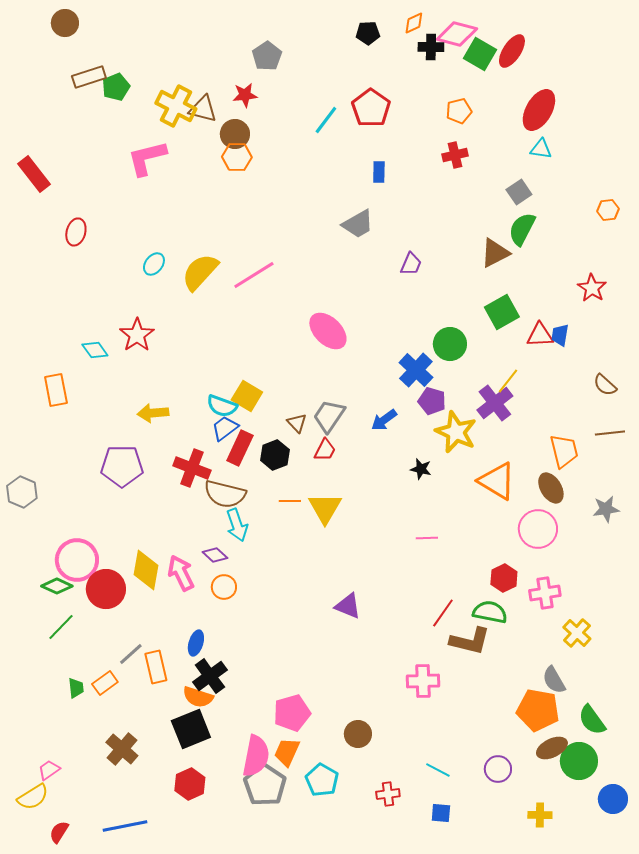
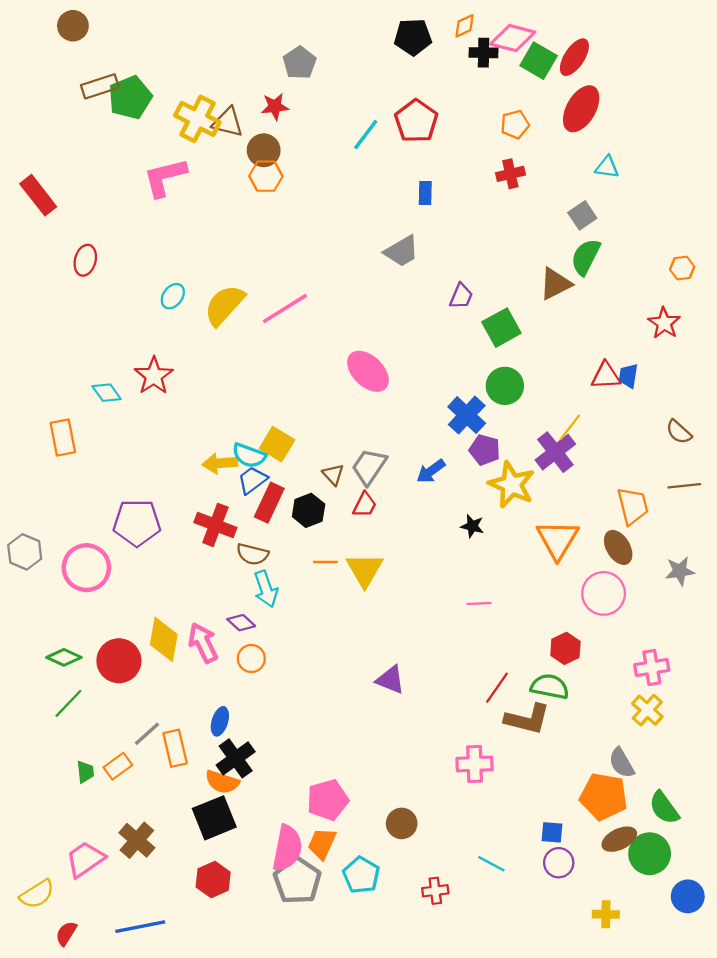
black pentagon: (368, 33) -> (413, 37), size x1.4
green pentagon: (116, 87) -> (130, 98), size x1.4
red ellipse: (539, 110) -> (581, 109), moved
orange hexagon: (608, 210) -> (682, 268), moved
green square: (502, 312) -> (501, 328), moved
yellow arrow: (153, 413) -> (220, 463), moved
orange triangle: (497, 481) -> (558, 540), turned 30
brown semicircle: (225, 494) -> (252, 554), size x0.7
pink circle: (77, 560) -> (86, 568), moved
pink cross: (545, 593) -> (652, 667), moved
pink trapezoid: (49, 770) -> (85, 859), moved, size x1.6
blue square: (441, 813) -> (552, 832), moved

